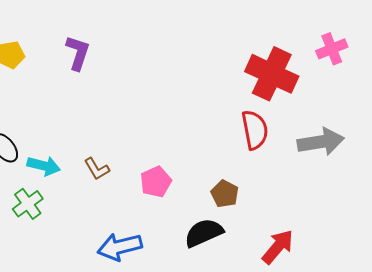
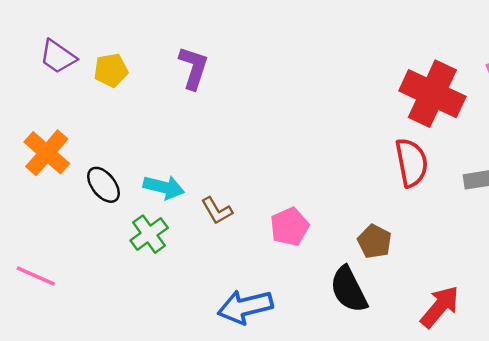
cyan arrow: (44, 166) -> (164, 187), moved
green cross: (28, 204) -> (149, 234), moved
black semicircle: (204, 233) -> (349, 290), turned -93

